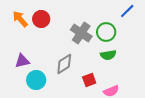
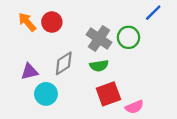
green semicircle: (108, 55) -> (99, 66), moved
gray diamond: (64, 64) -> (64, 63), moved
red square: (89, 80) -> (108, 94), size x1.5

